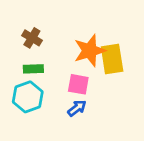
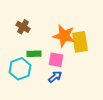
orange star: (90, 51) -> (64, 36), turned 30
green rectangle: (33, 69) -> (34, 54), moved

